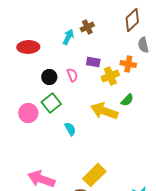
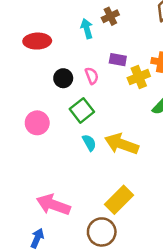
cyan arrow: (68, 37) -> (87, 29), turned -42
green square: (51, 103) -> (82, 110), moved
yellow arrow: (104, 111) -> (121, 144), moved

